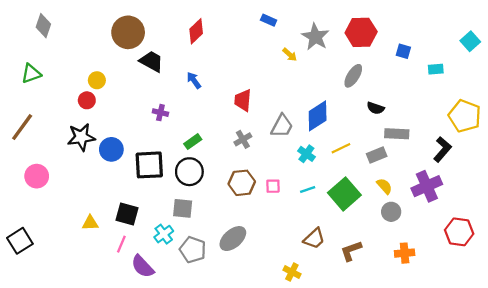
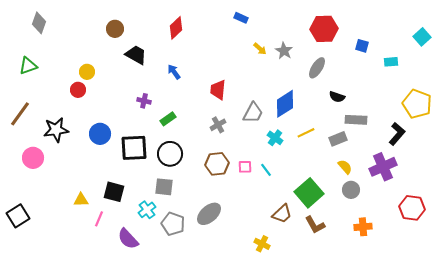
brown circle: (128, 32) -> (115, 29), size x0.6
gray star: (315, 37) -> (284, 51), moved, size x0.7
black star: (81, 137) -> (56, 130), moved
green rectangle: (193, 142) -> (168, 119), moved
cyan line: (308, 190) -> (266, 170), moved, turned 72
green square: (344, 194) -> (309, 193), moved
pink line: (121, 244) -> (99, 219), moved
brown L-shape: (351, 251) -> (315, 225), turned -100

